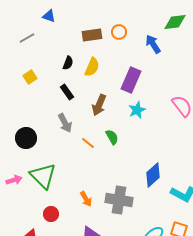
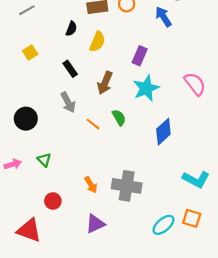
black semicircle: (68, 63) -> (71, 29), moved
purple rectangle: (131, 80) -> (140, 56), size x0.7
cyan star: (137, 110) -> (146, 88), size x1.4
blue diamond: (153, 175) -> (163, 132), moved
green triangle: (43, 176) -> (44, 160), size x0.5

